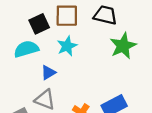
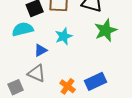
cyan star: (67, 46) -> (64, 36), moved

